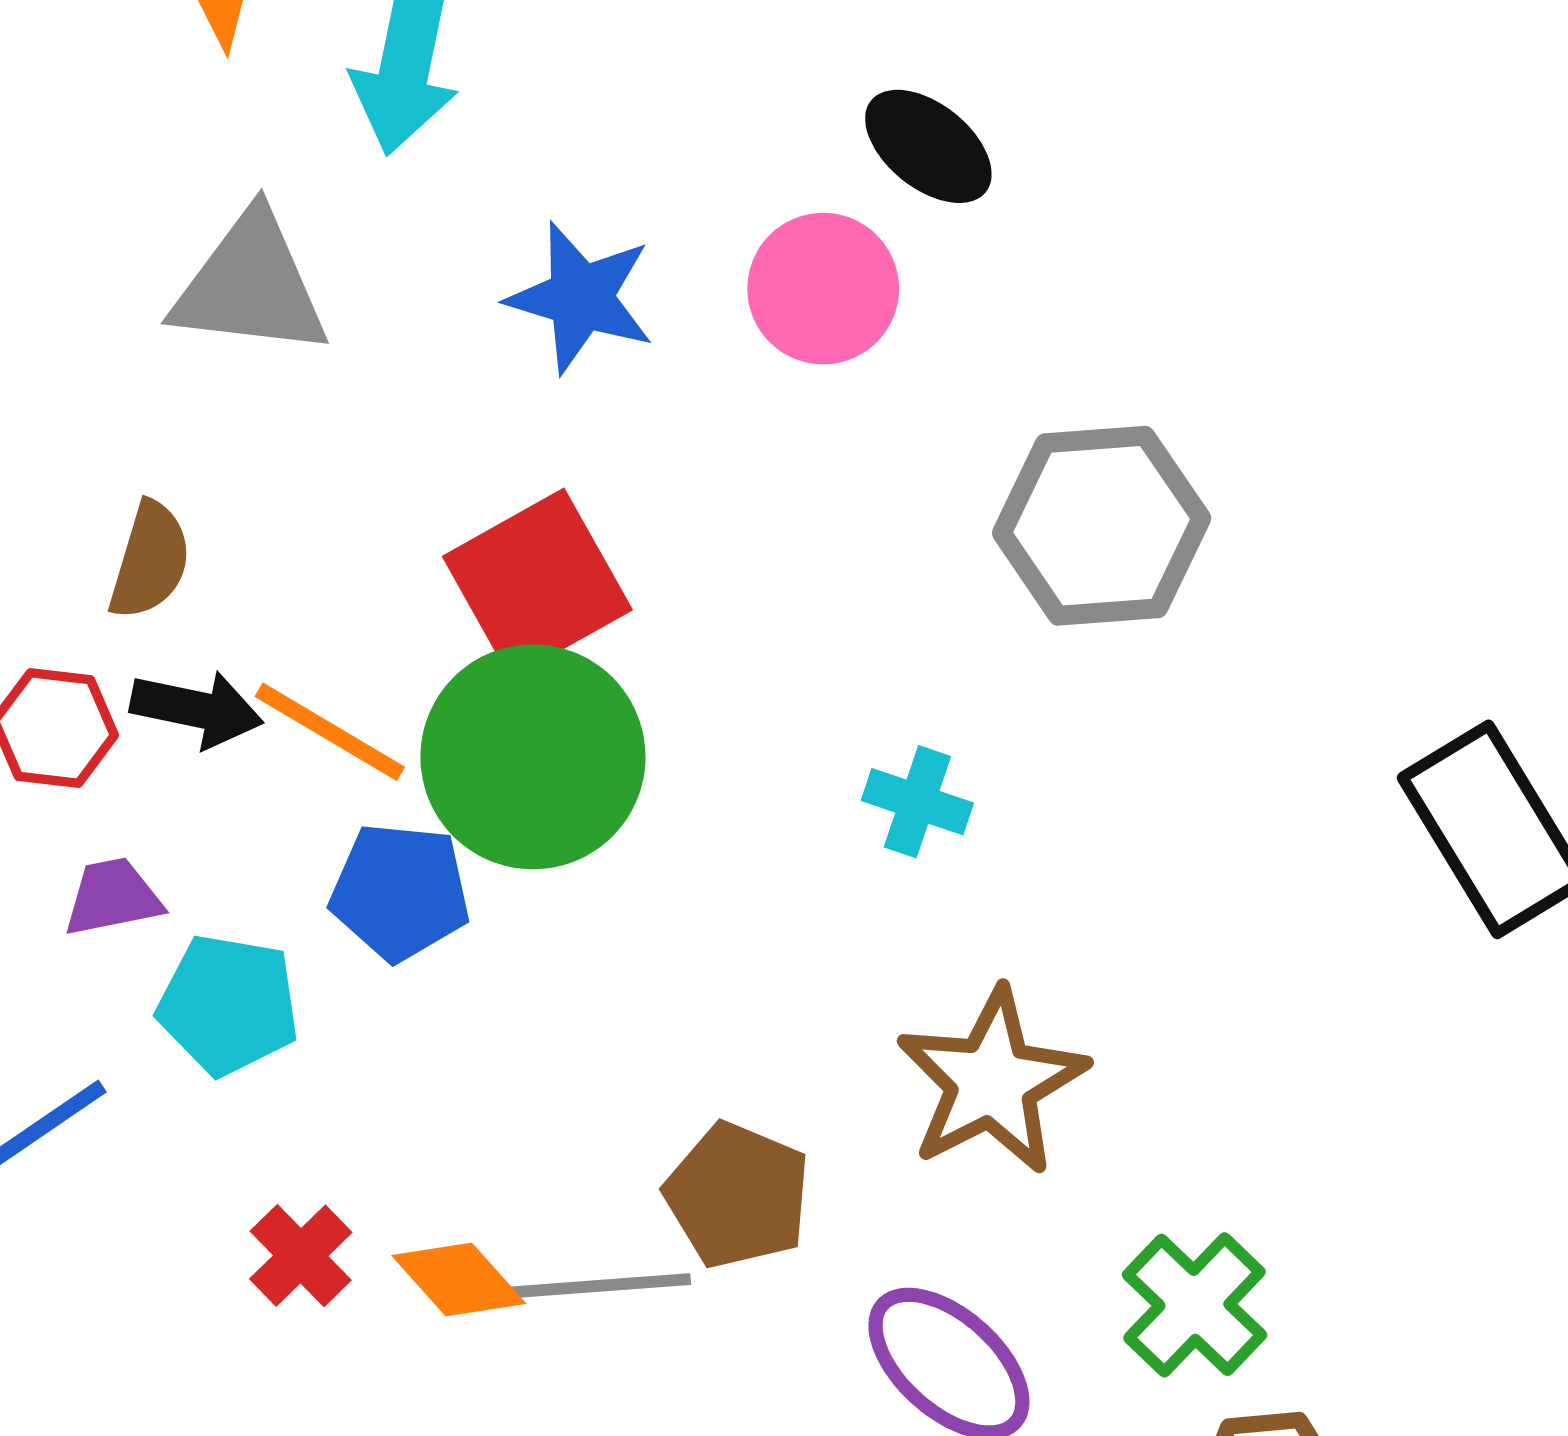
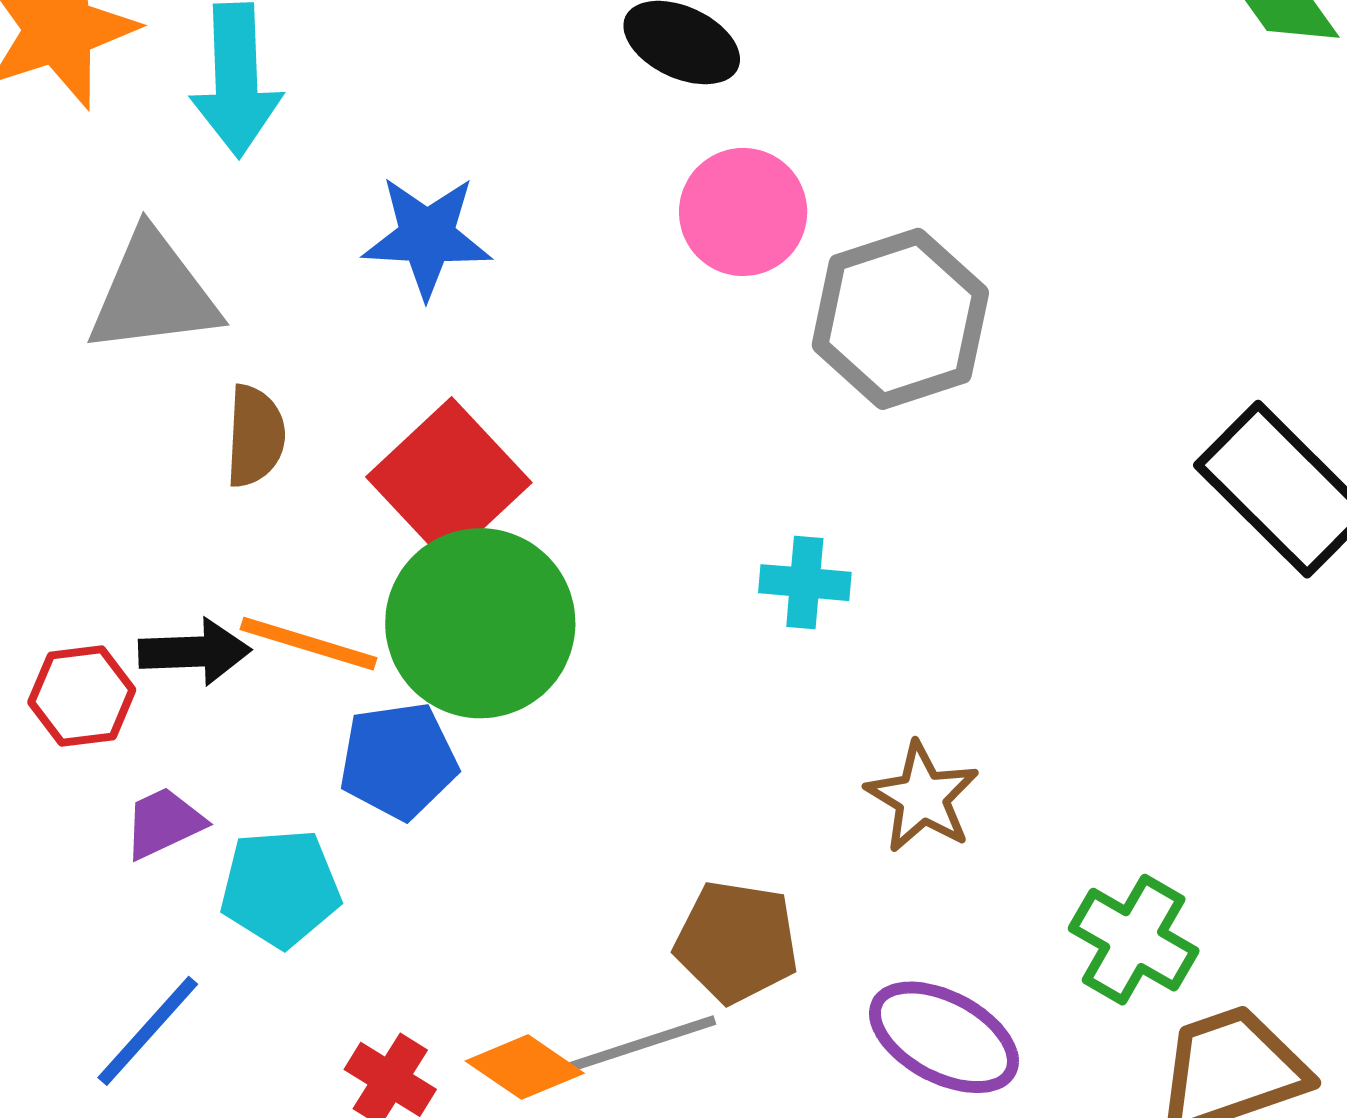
pink circle: (823, 289) -> (743, 212), moved
brown semicircle: (150, 561) -> (255, 436), moved
brown star: (992, 1082) -> (922, 797), size x0.7

